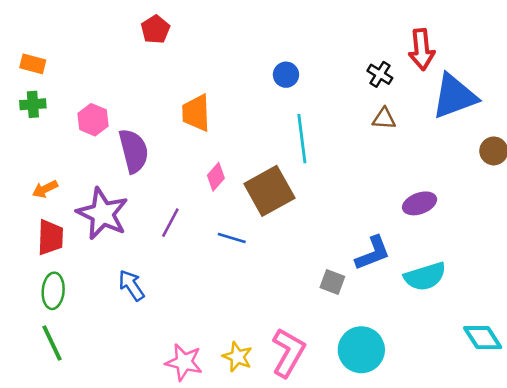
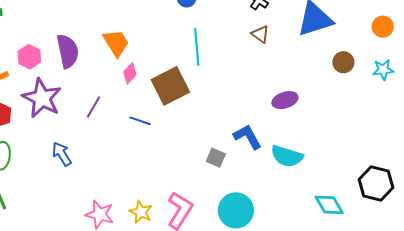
orange trapezoid: (196, 113) -> (116, 43), moved, turned 148
brown triangle: (384, 119) -> (260, 34), turned 30
pink hexagon: (93, 120) -> (29, 57), moved
blue L-shape: (373, 253) -> (248, 137), turned -100
cyan semicircle: (425, 276) -> (287, 156), turned 32

